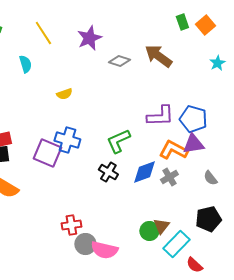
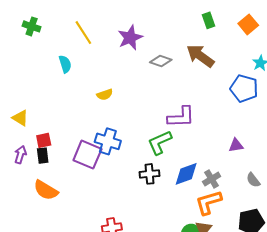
green rectangle: (182, 22) -> (208, 20), moved
purple L-shape: (160, 116) -> (181, 117), moved
blue pentagon: (193, 119) -> (244, 89), moved
purple triangle: (193, 144) -> (236, 145), size x0.7
orange L-shape: (173, 150) -> (208, 202), moved, turned -44
black cross: (108, 172) -> (149, 174), turned -36

